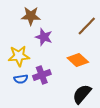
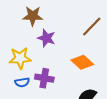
purple cross: (42, 75) -> (44, 78), turned 30

